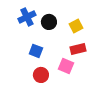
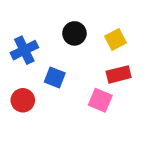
blue cross: (27, 17) -> (24, 50), moved
red circle: (41, 75) -> (23, 100), moved

